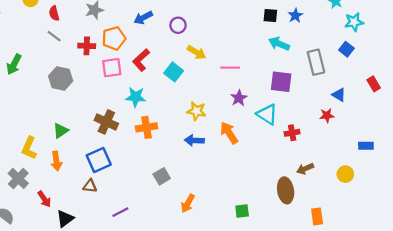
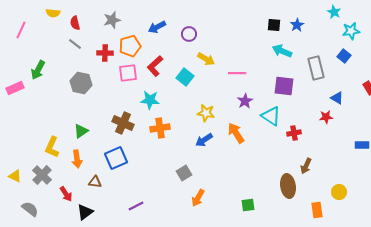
blue arrow: (194, 140) -> (204, 140), turned -36
brown arrow: (305, 169) -> (306, 166), turned -42
yellow circle: (345, 174) -> (339, 192), moved
gray square: (162, 176) -> (184, 173), moved
brown triangle: (90, 186) -> (95, 182), moved

